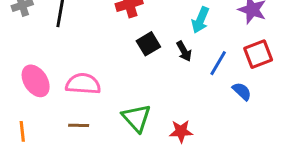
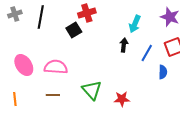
black square: (148, 44) -> (74, 30), moved
black arrow: (184, 51) -> (124, 45), turned -144
blue semicircle: (242, 91) -> (163, 72), turned 48

